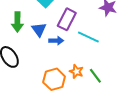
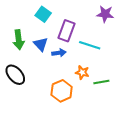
orange star: (76, 72) -> (82, 72), moved
green line: (95, 76) -> (101, 82), turned -56

